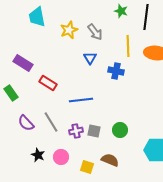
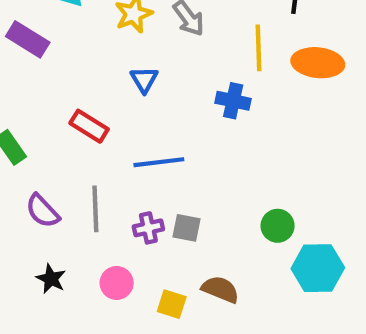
blue triangle: (90, 58) -> (144, 80), moved
purple rectangle: (23, 63) -> (28, 39), moved
gray line: (51, 122) -> (95, 209), turned 30
green circle: (120, 130) -> (278, 226), moved
black star: (38, 155) -> (51, 279), moved

